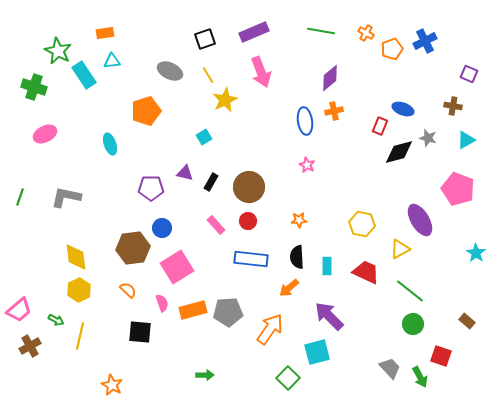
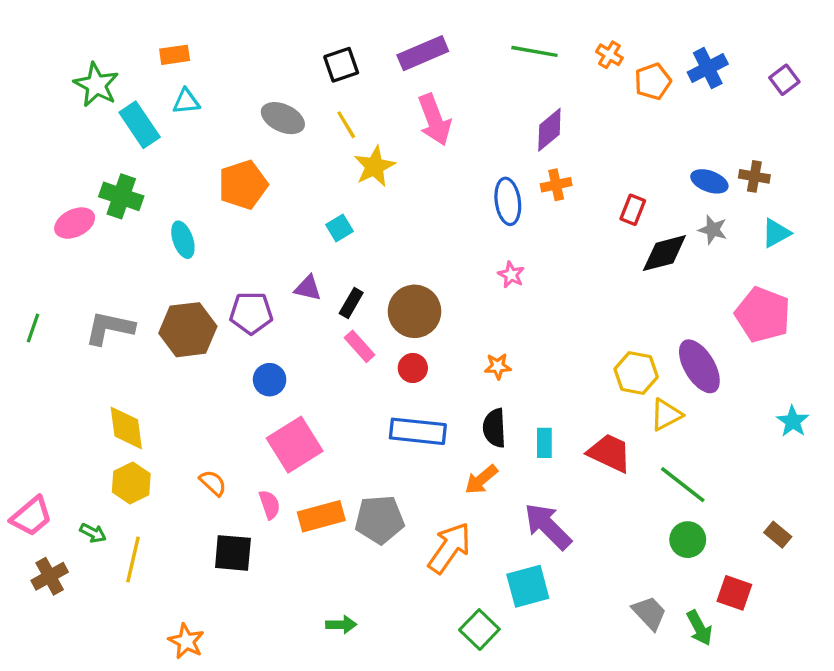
purple square: (469, 74) -> (784, 80), moved, turned 30
green cross: (34, 87) -> (121, 196), moved
blue ellipse: (403, 109) -> (709, 181), moved
yellow hexagon: (362, 224) -> (636, 373), moved
pink rectangle: (216, 225) -> (360, 346), moved
brown hexagon: (133, 248) -> (188, 330), moved

